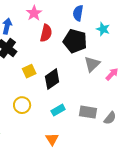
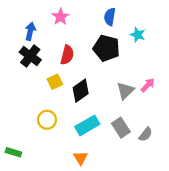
red semicircle: (46, 33) -> (67, 55), moved
gray triangle: (92, 64) -> (125, 91), moved
cyan rectangle: (58, 110) -> (87, 125), size x1.5
gray rectangle: (88, 112) -> (121, 128), turned 48

